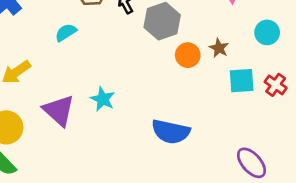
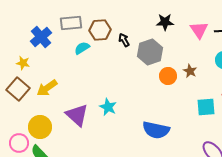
cyan semicircle: (66, 32) -> (82, 48), moved
cyan square: (242, 81) -> (206, 107), moved

